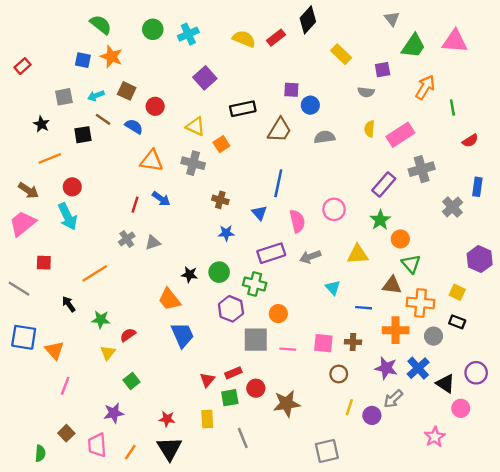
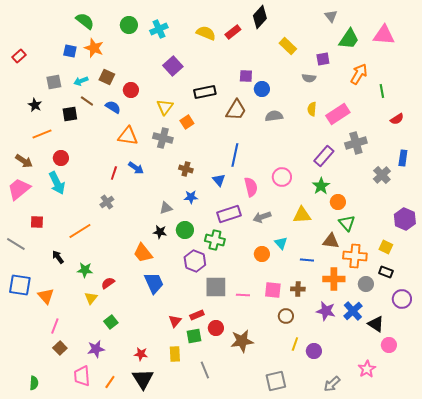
yellow triangle: (195, 126) -> (165, 107), turned 42
gray triangle: (153, 243) -> (166, 208), moved
orange circle: (278, 314) -> (262, 254), moved
purple circle: (476, 373) -> (402, 299), moved
gray arrow: (393, 399) -> (332, 384), moved
brown square: (66, 433) -> (60, 348), moved

